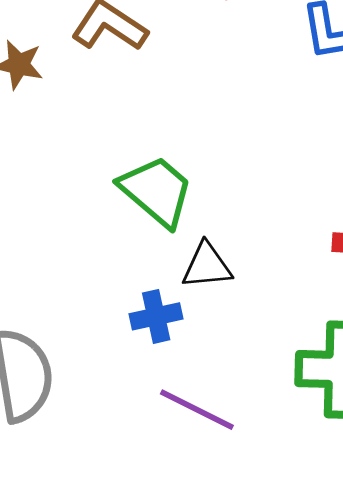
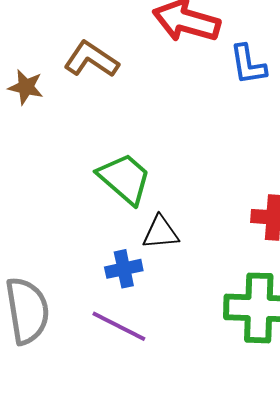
purple line: (197, 410) -> (119, 326), moved

